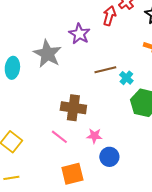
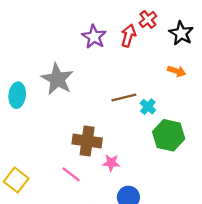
purple star: (79, 34) -> (94, 37), moved
pink star: (94, 136) -> (111, 163), moved

